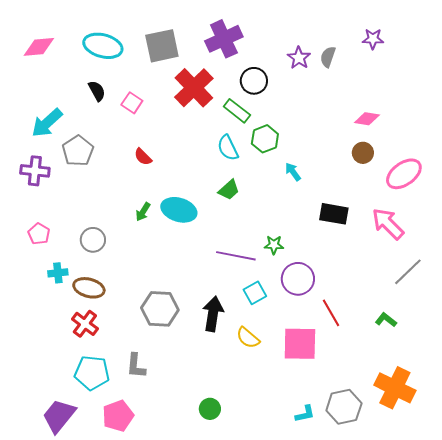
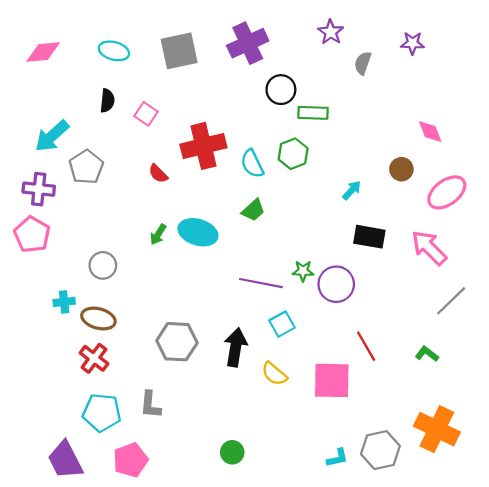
cyan ellipse: (103, 46) -> (114, 51), size x0.7
purple star: (299, 58) -> (331, 32), moved
red cross: (194, 88) -> (203, 146), moved, turned 30
black semicircle: (97, 91) -> (107, 101), turned 35
green rectangle: (237, 111) -> (313, 113), moved, turned -36
pink diamond: (367, 119) -> (430, 132), moved, turned 60
cyan arrow: (293, 172) -> (352, 190), moved, turned 78
pink pentagon: (39, 234) -> (32, 234), moved, size x1.5
purple circle: (298, 279) -> (336, 284), moved
purple trapezoid: (59, 416) -> (65, 460), turned -66

